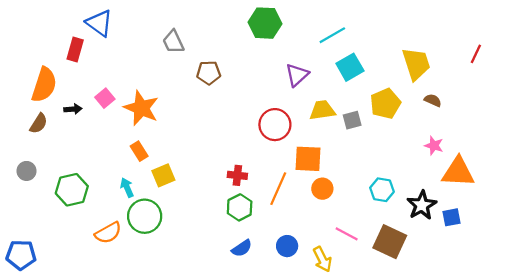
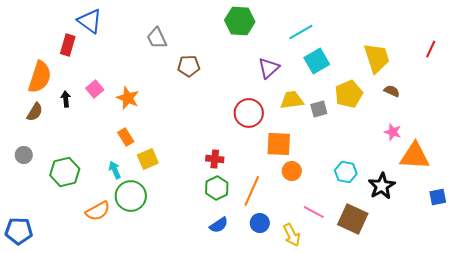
orange star: (141, 108) -> (128, 98), size x0.7
black arrow: (73, 109) -> (66, 99), turned -91
orange line: (278, 189) -> (252, 191), moved
blue square: (452, 217) -> (438, 197), moved

